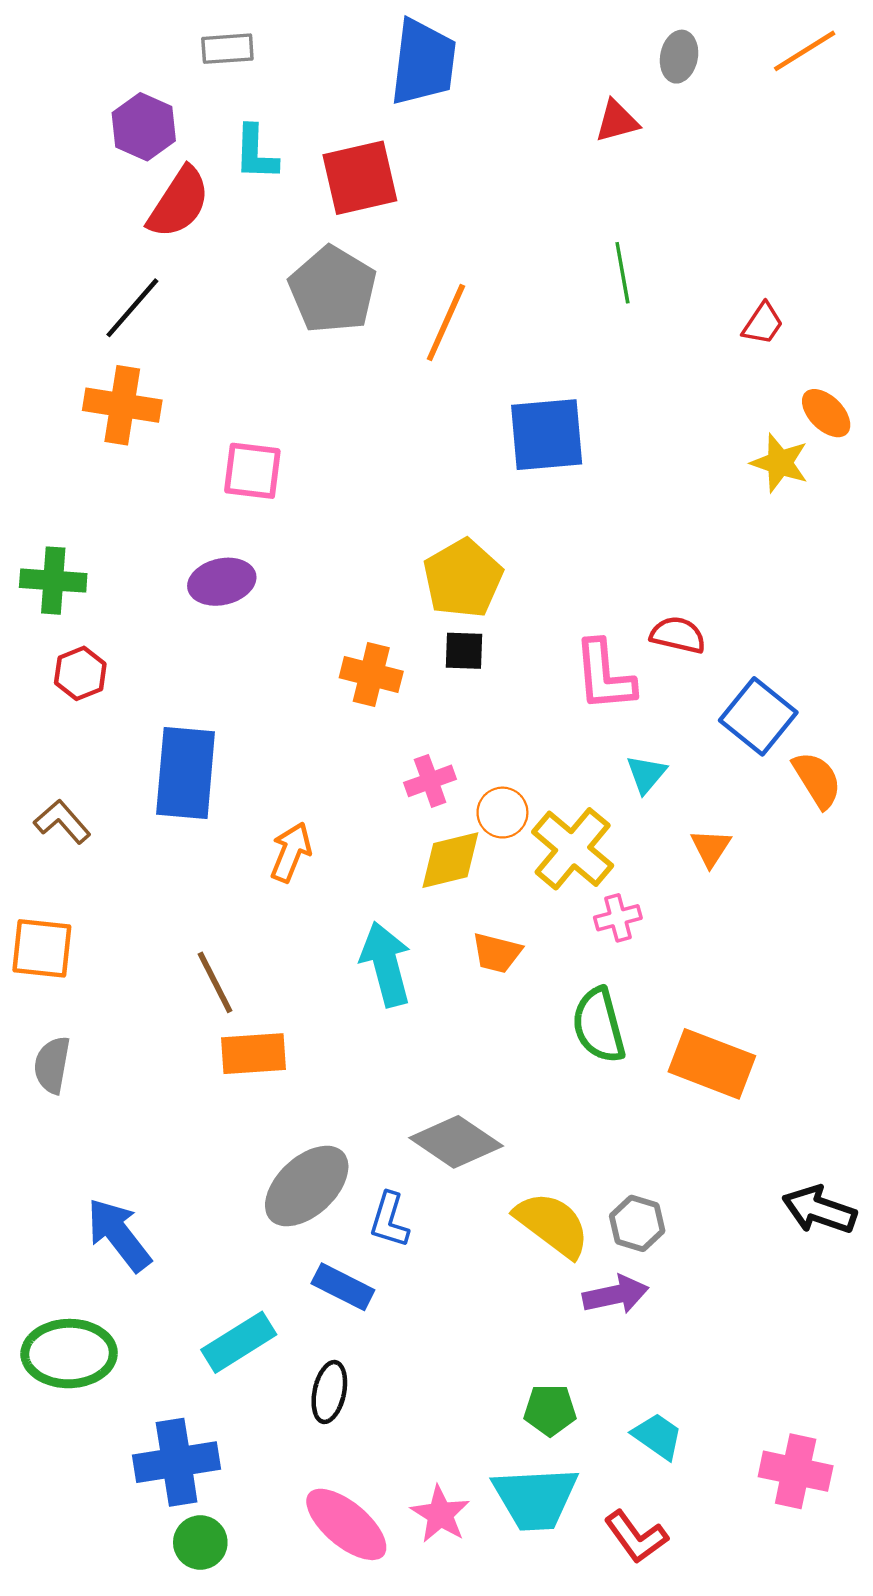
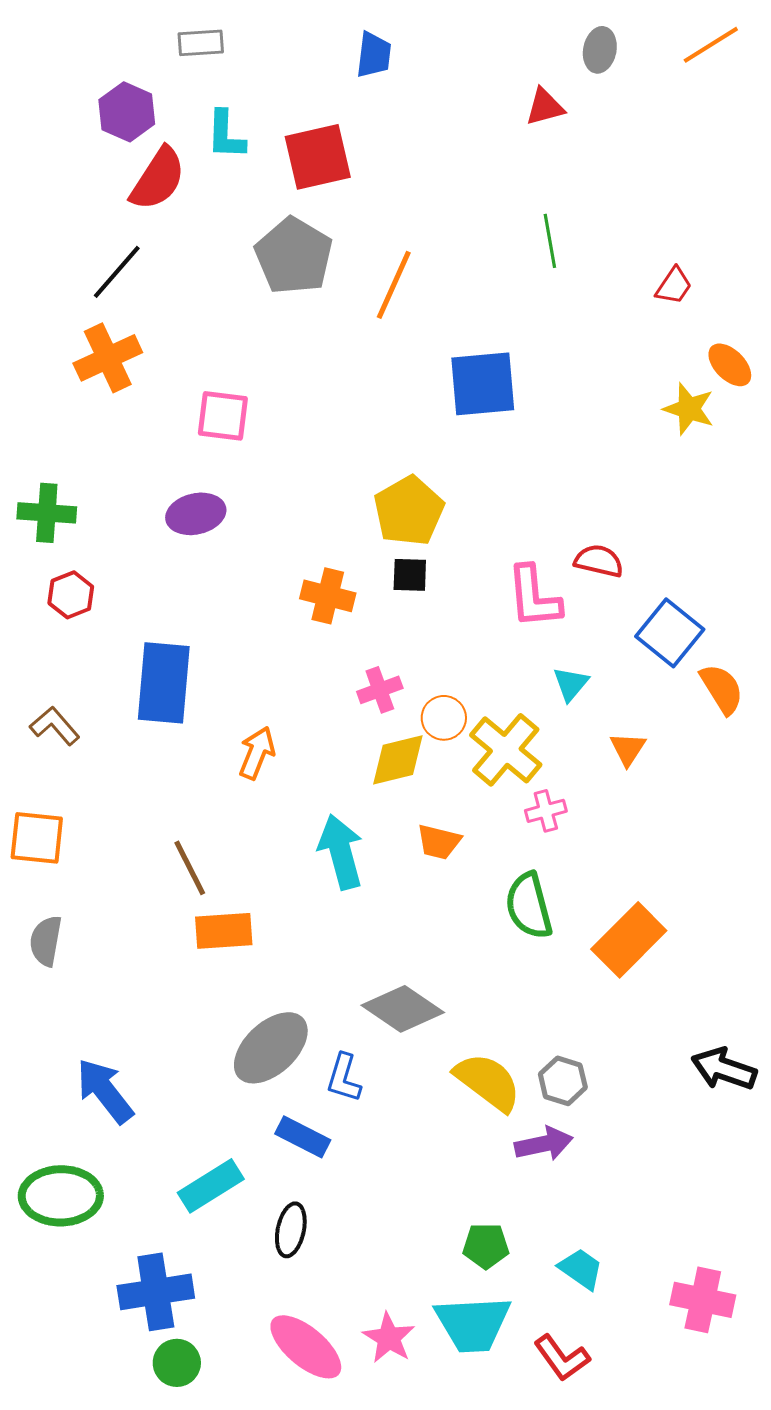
blue trapezoid: (423, 62) -> (374, 55), size x0.6
orange cross: (122, 405) -> (108, 358), turned -34
orange rectangle: (712, 1064) -> (629, 940), turned -66

